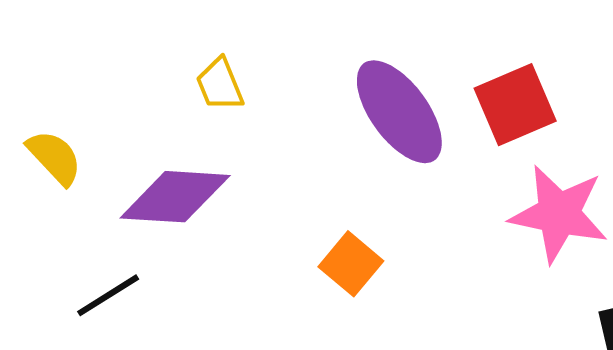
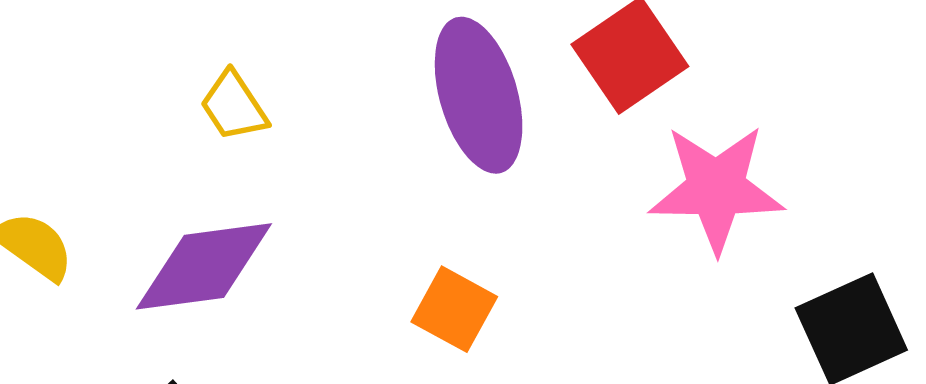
purple ellipse: (399, 112) -> (479, 95), turned 31

